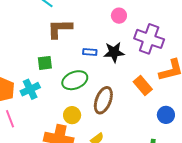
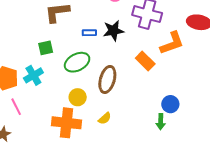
blue circle: (166, 115) -> (170, 104), moved

